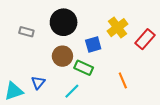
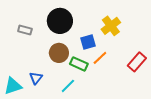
red rectangle: (145, 39) -> (137, 62), moved
orange line: (123, 80) -> (100, 58), moved, turned 70

